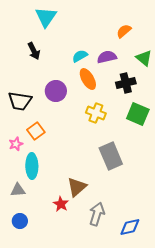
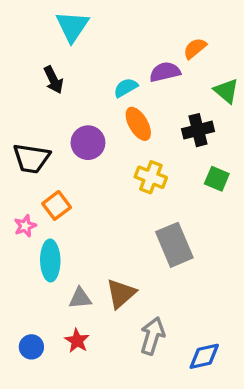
purple semicircle: (107, 57) -> (165, 72), moved
green square: (138, 114) -> (217, 179), size x0.7
gray triangle: (18, 190) -> (80, 298), moved
red star: (61, 204) -> (77, 341), moved

